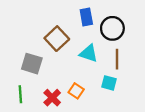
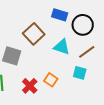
blue rectangle: (86, 17) -> (60, 15), turned -63
brown line: (117, 59) -> (87, 52), turned 54

